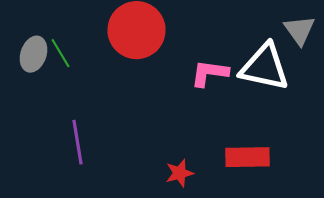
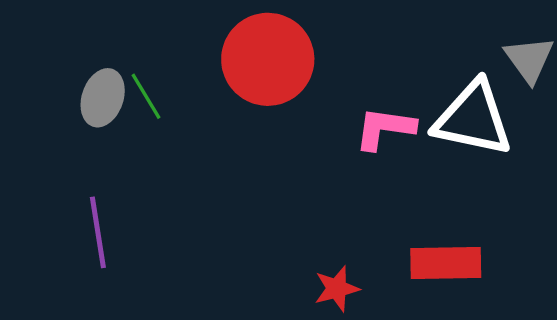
purple line: (78, 142) -> (98, 232), moved

